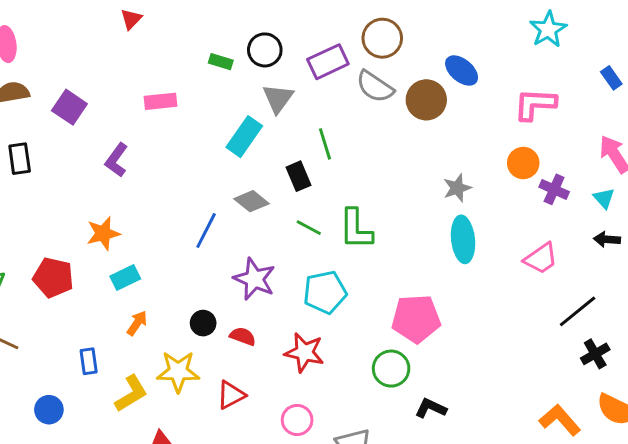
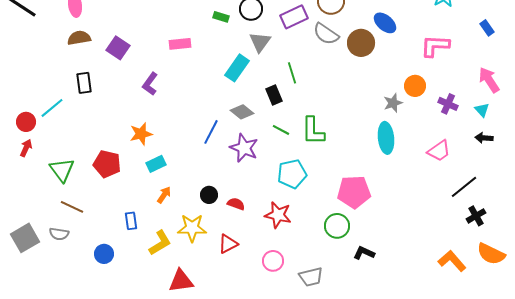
orange circle: (523, 163) -> (415, 86), moved
gray star: (457, 188) -> (393, 103), moved
purple star: (255, 279) -> (244, 148), moved

